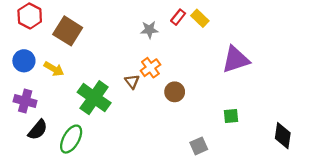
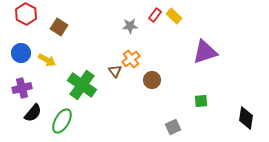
brown square: (68, 31) -> (59, 27), size x0.7
purple cross: (25, 101) -> (22, 88), turned -30

